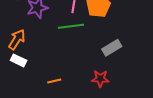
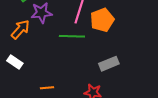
orange arrow: (17, 39) -> (20, 29), moved

